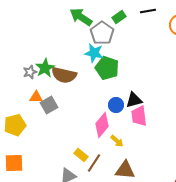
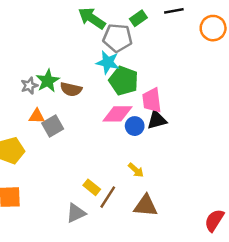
gray pentagon: (102, 33) -> (118, 38), turned -30
brown semicircle: (64, 75) -> (71, 89), size x0.7
pink trapezoid: (139, 116) -> (152, 100), moved
pink diamond: (102, 125) -> (118, 114), moved, turned 50

